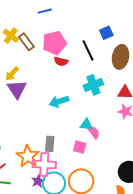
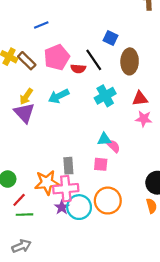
blue square: (106, 33) -> (110, 38), turned -32
red semicircle: (61, 61) -> (78, 69), moved
yellow arrow: (12, 74) -> (26, 96), moved
cyan arrow: (59, 101) -> (59, 96), moved
orange star: (28, 156) -> (47, 183), turned -30

